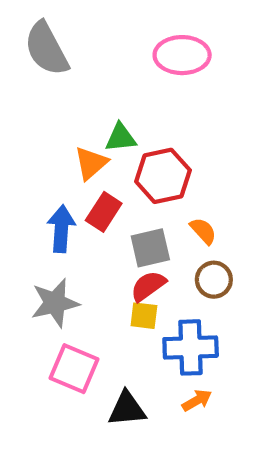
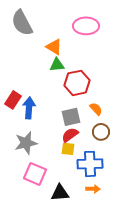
orange triangle: (91, 163) -> (54, 47), moved, turned -48
red rectangle: (104, 212) -> (13, 100), moved
orange arrow: (197, 400) -> (93, 189), turned 32

